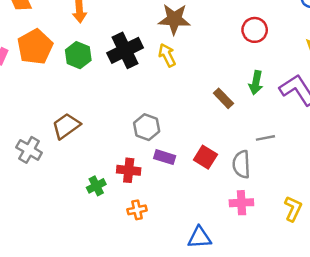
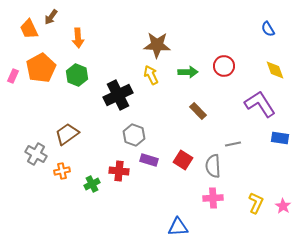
red circle: (255, 30) -> (224, 66), moved
black cross: (125, 50) -> (118, 95), moved
green arrow: (256, 83) -> (188, 72), moved, turned -102
orange cross: (137, 210) -> (62, 171), moved

